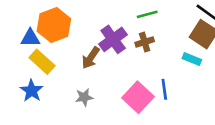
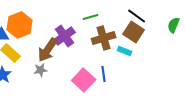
brown cross: (145, 42) -> (104, 38), moved, size x1.6
brown arrow: (91, 58) -> (48, 50), size x1.4
gray star: (84, 97) -> (41, 70), moved

